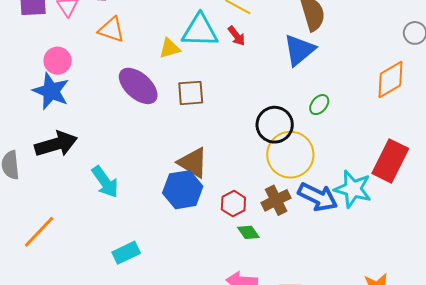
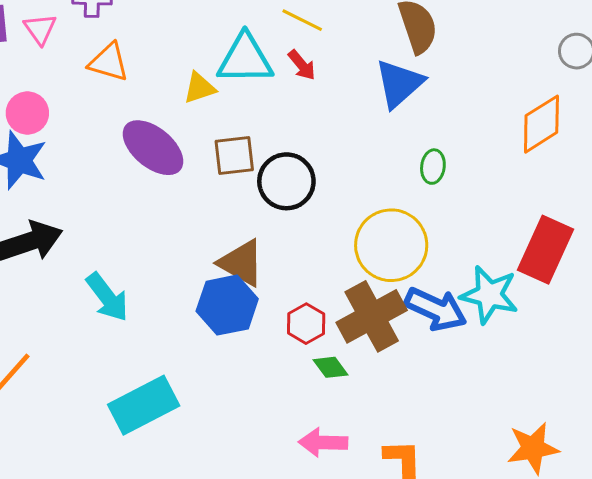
green ellipse: (319, 105) -> (433, 167), turned -30
black circle: (275, 125) -> (286, 181), moved
brown cross: (276, 200) -> (372, 316), size x1.5
cyan rectangle: (126, 253) -> (144, 405), size x1.6

